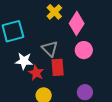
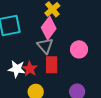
pink diamond: (77, 23) -> (49, 28), moved
white star: (24, 61) -> (17, 69), moved

